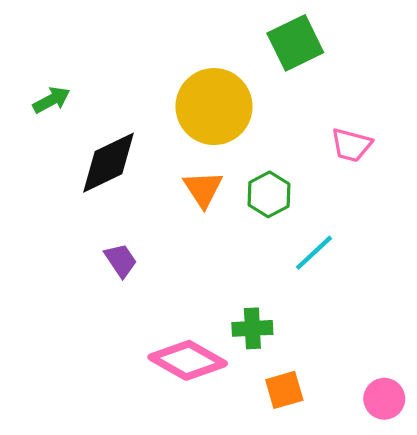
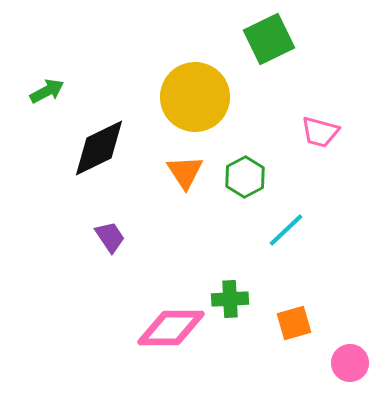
pink diamond: (188, 360) -> (171, 328), turned -30
orange square: (284, 390) -> (294, 323), moved

